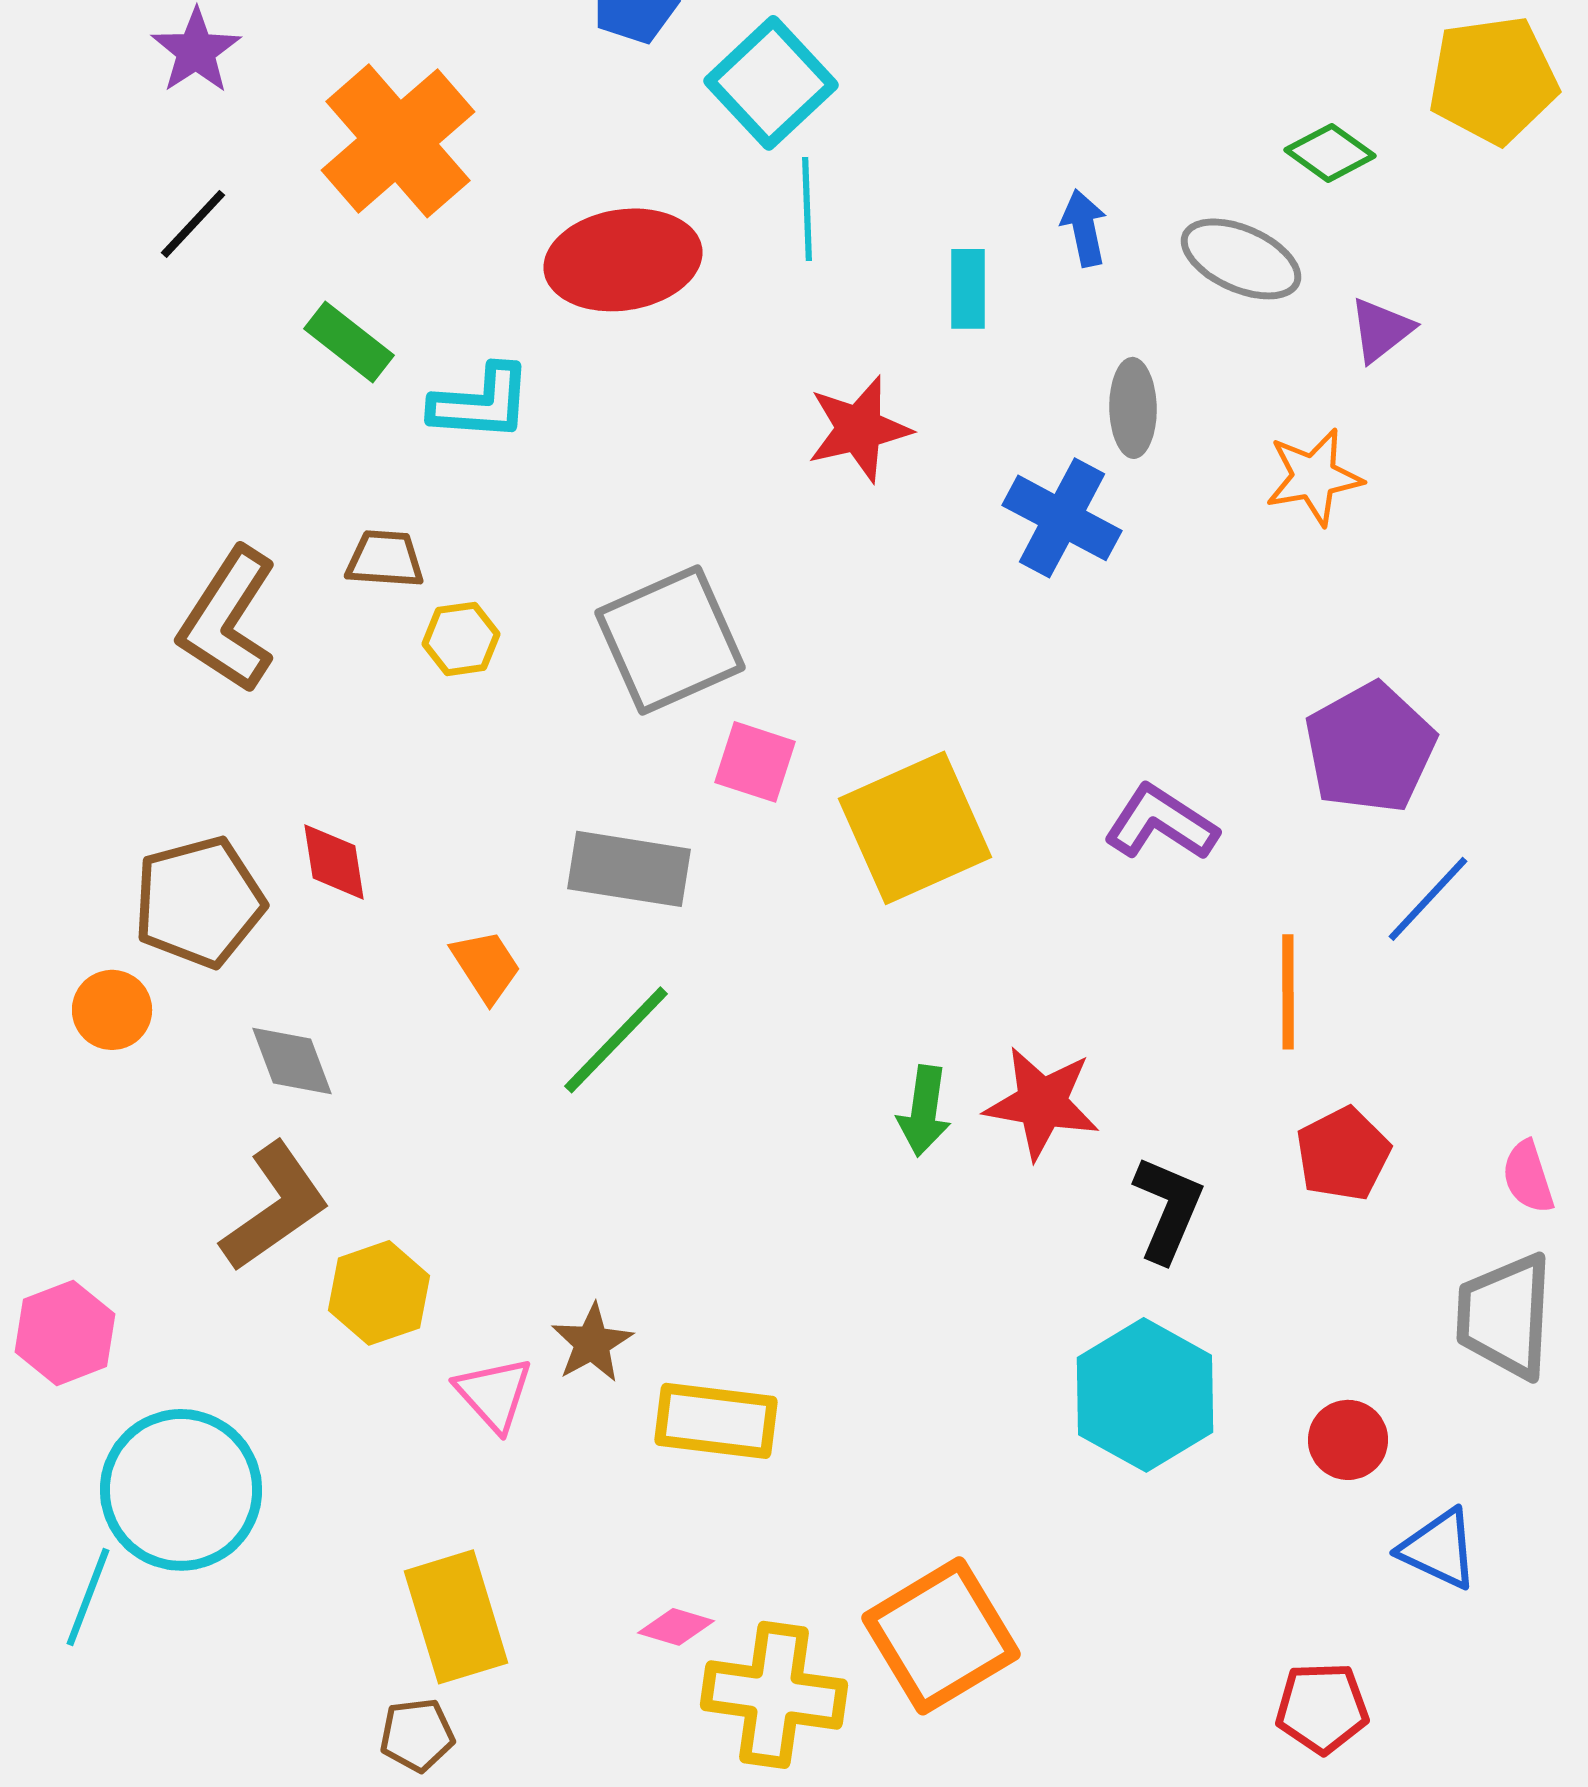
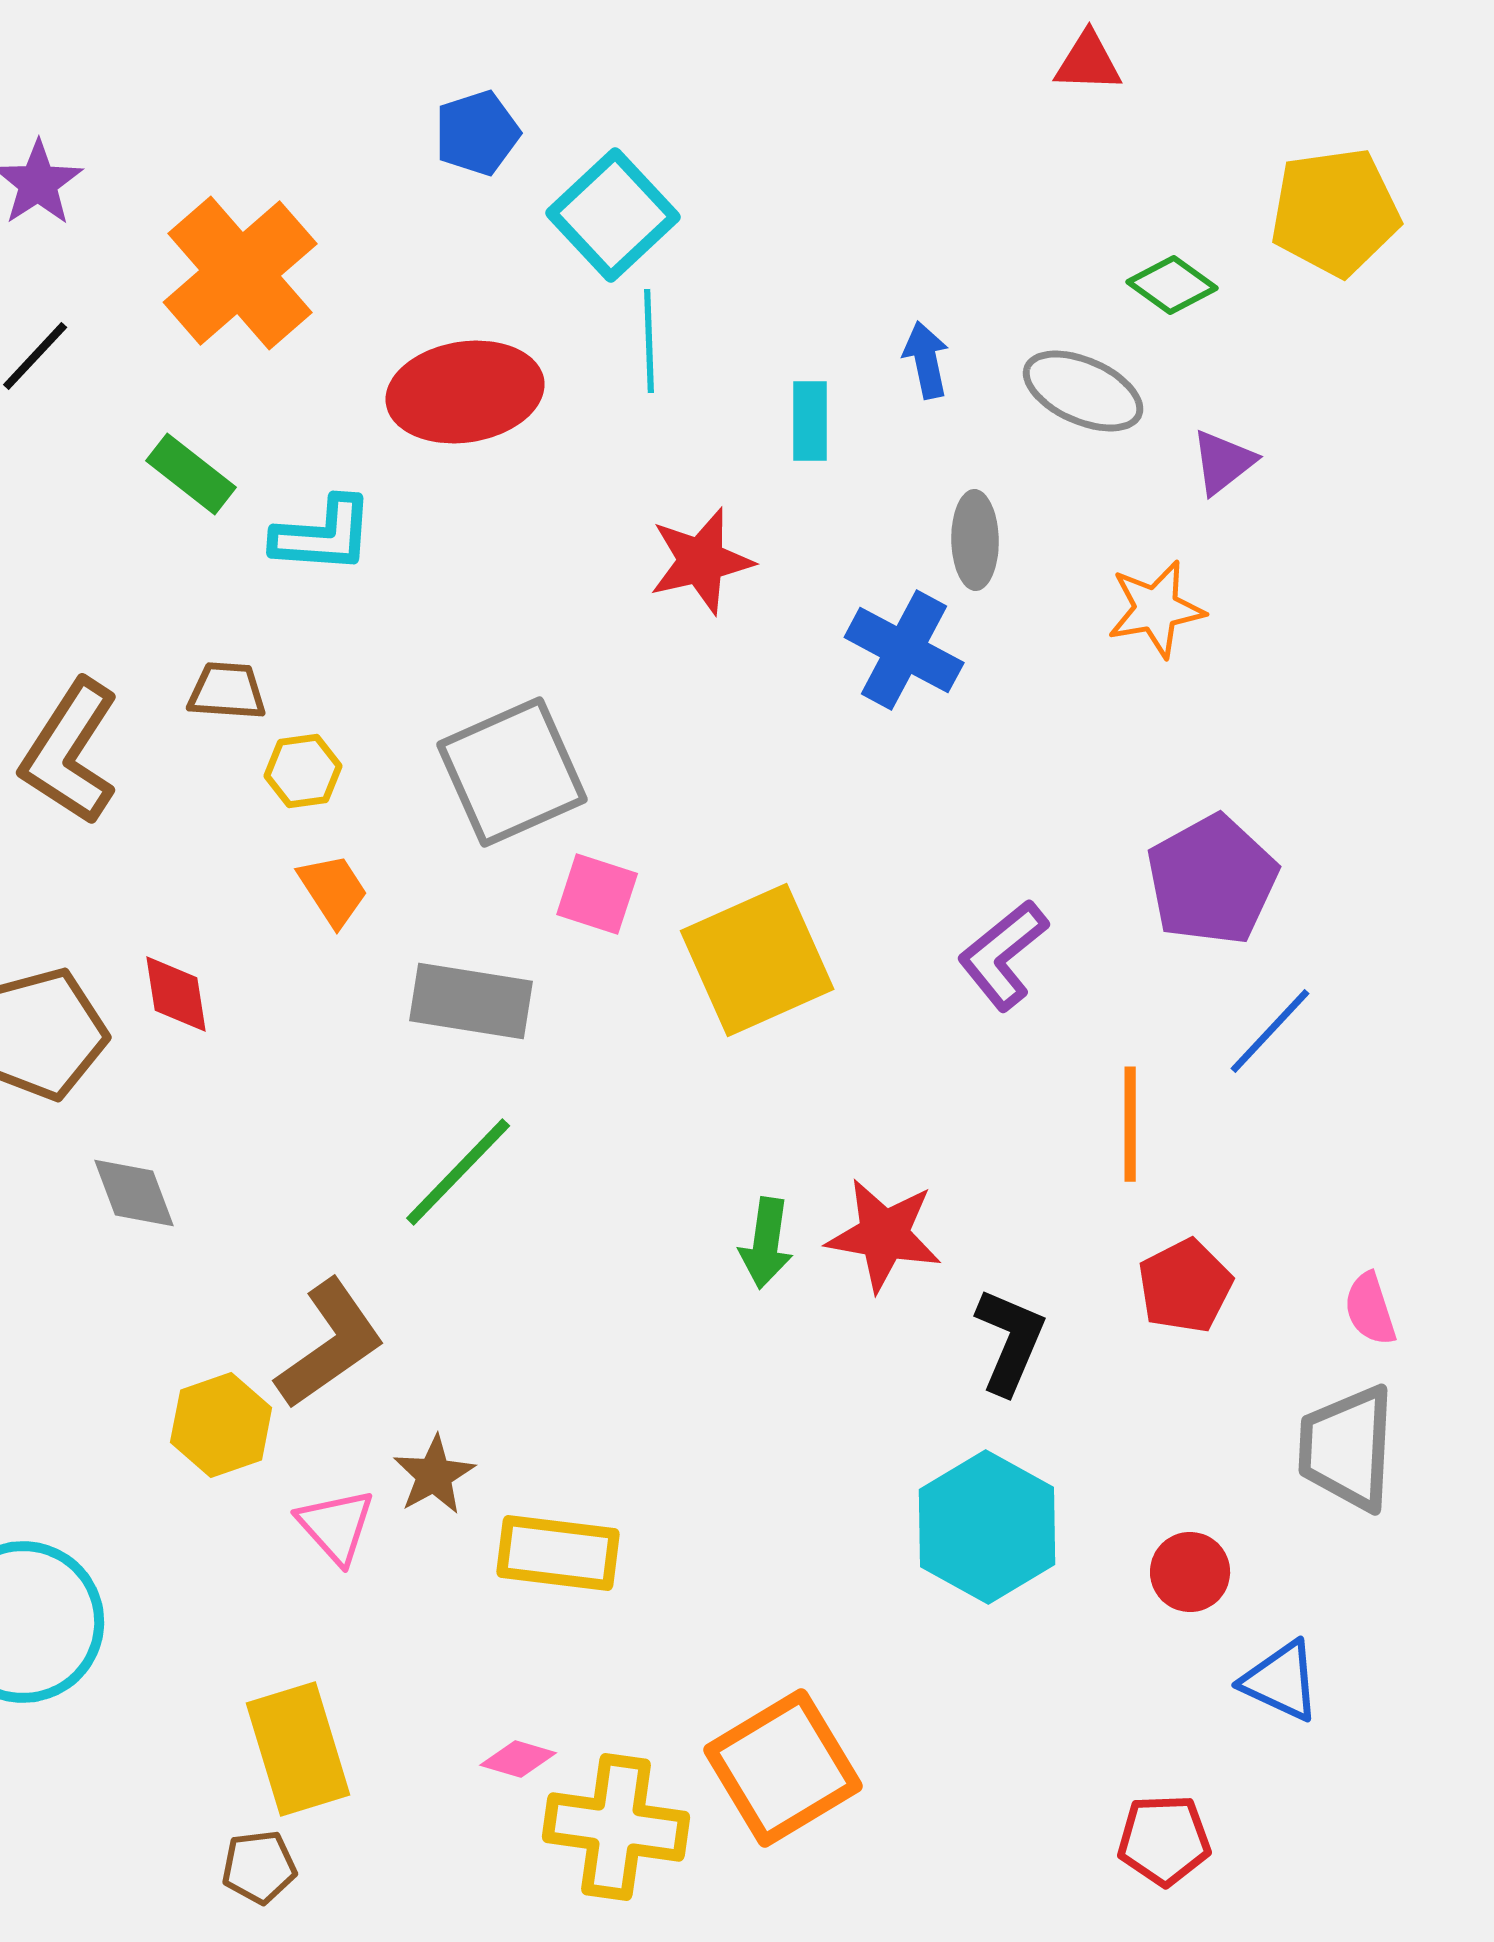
purple L-shape: (1161, 823) -> (1003, 955), turned -72
orange trapezoid: (486, 966) -> (333, 890), moved
brown L-shape: (275, 1207) -> (330, 1344), moved

